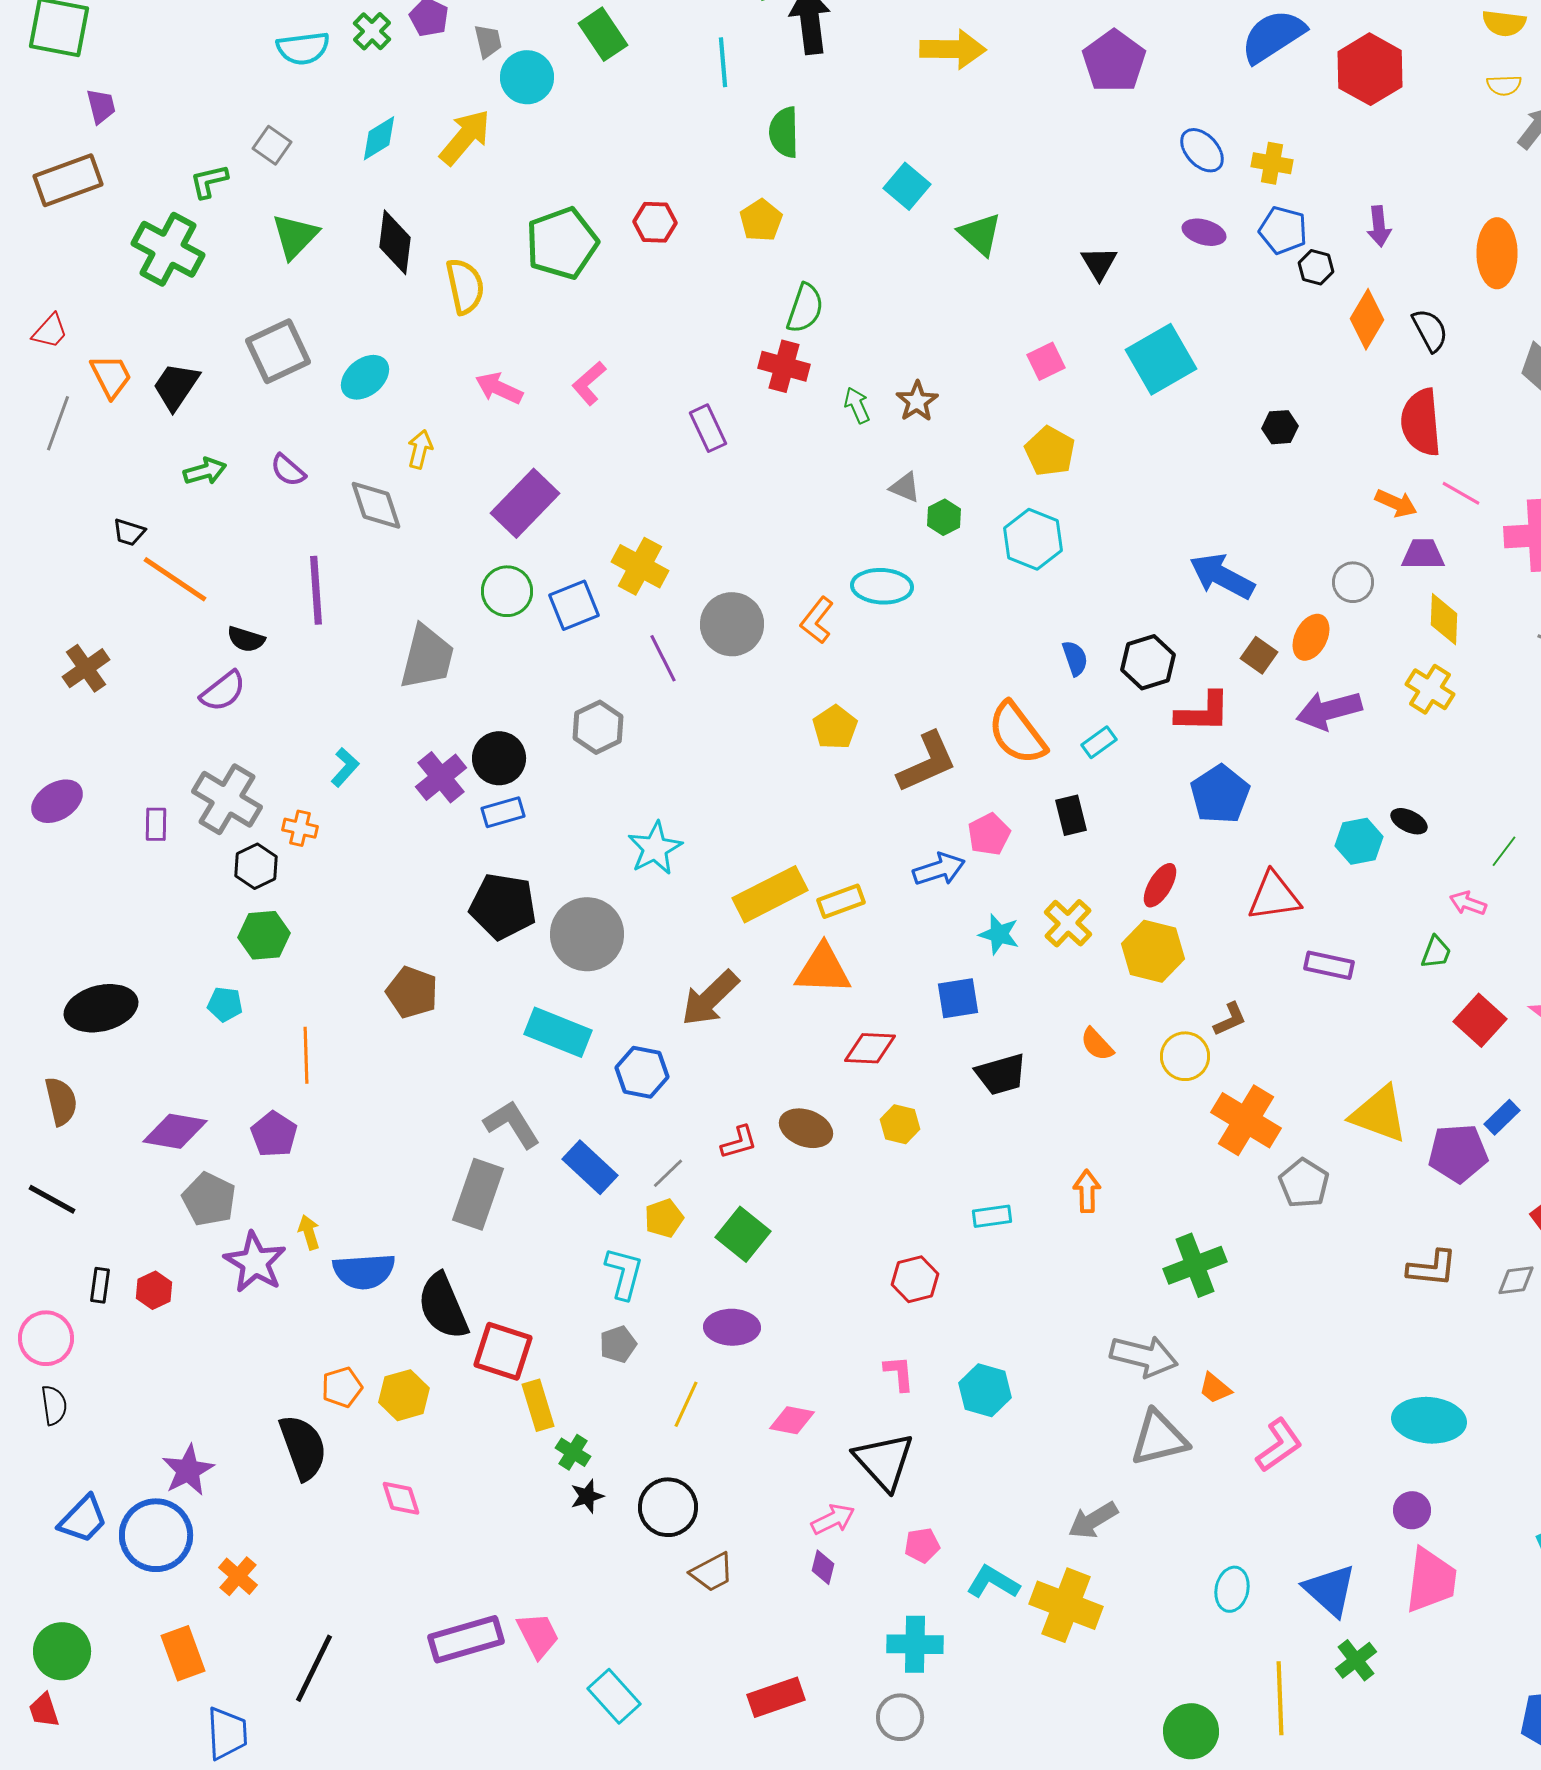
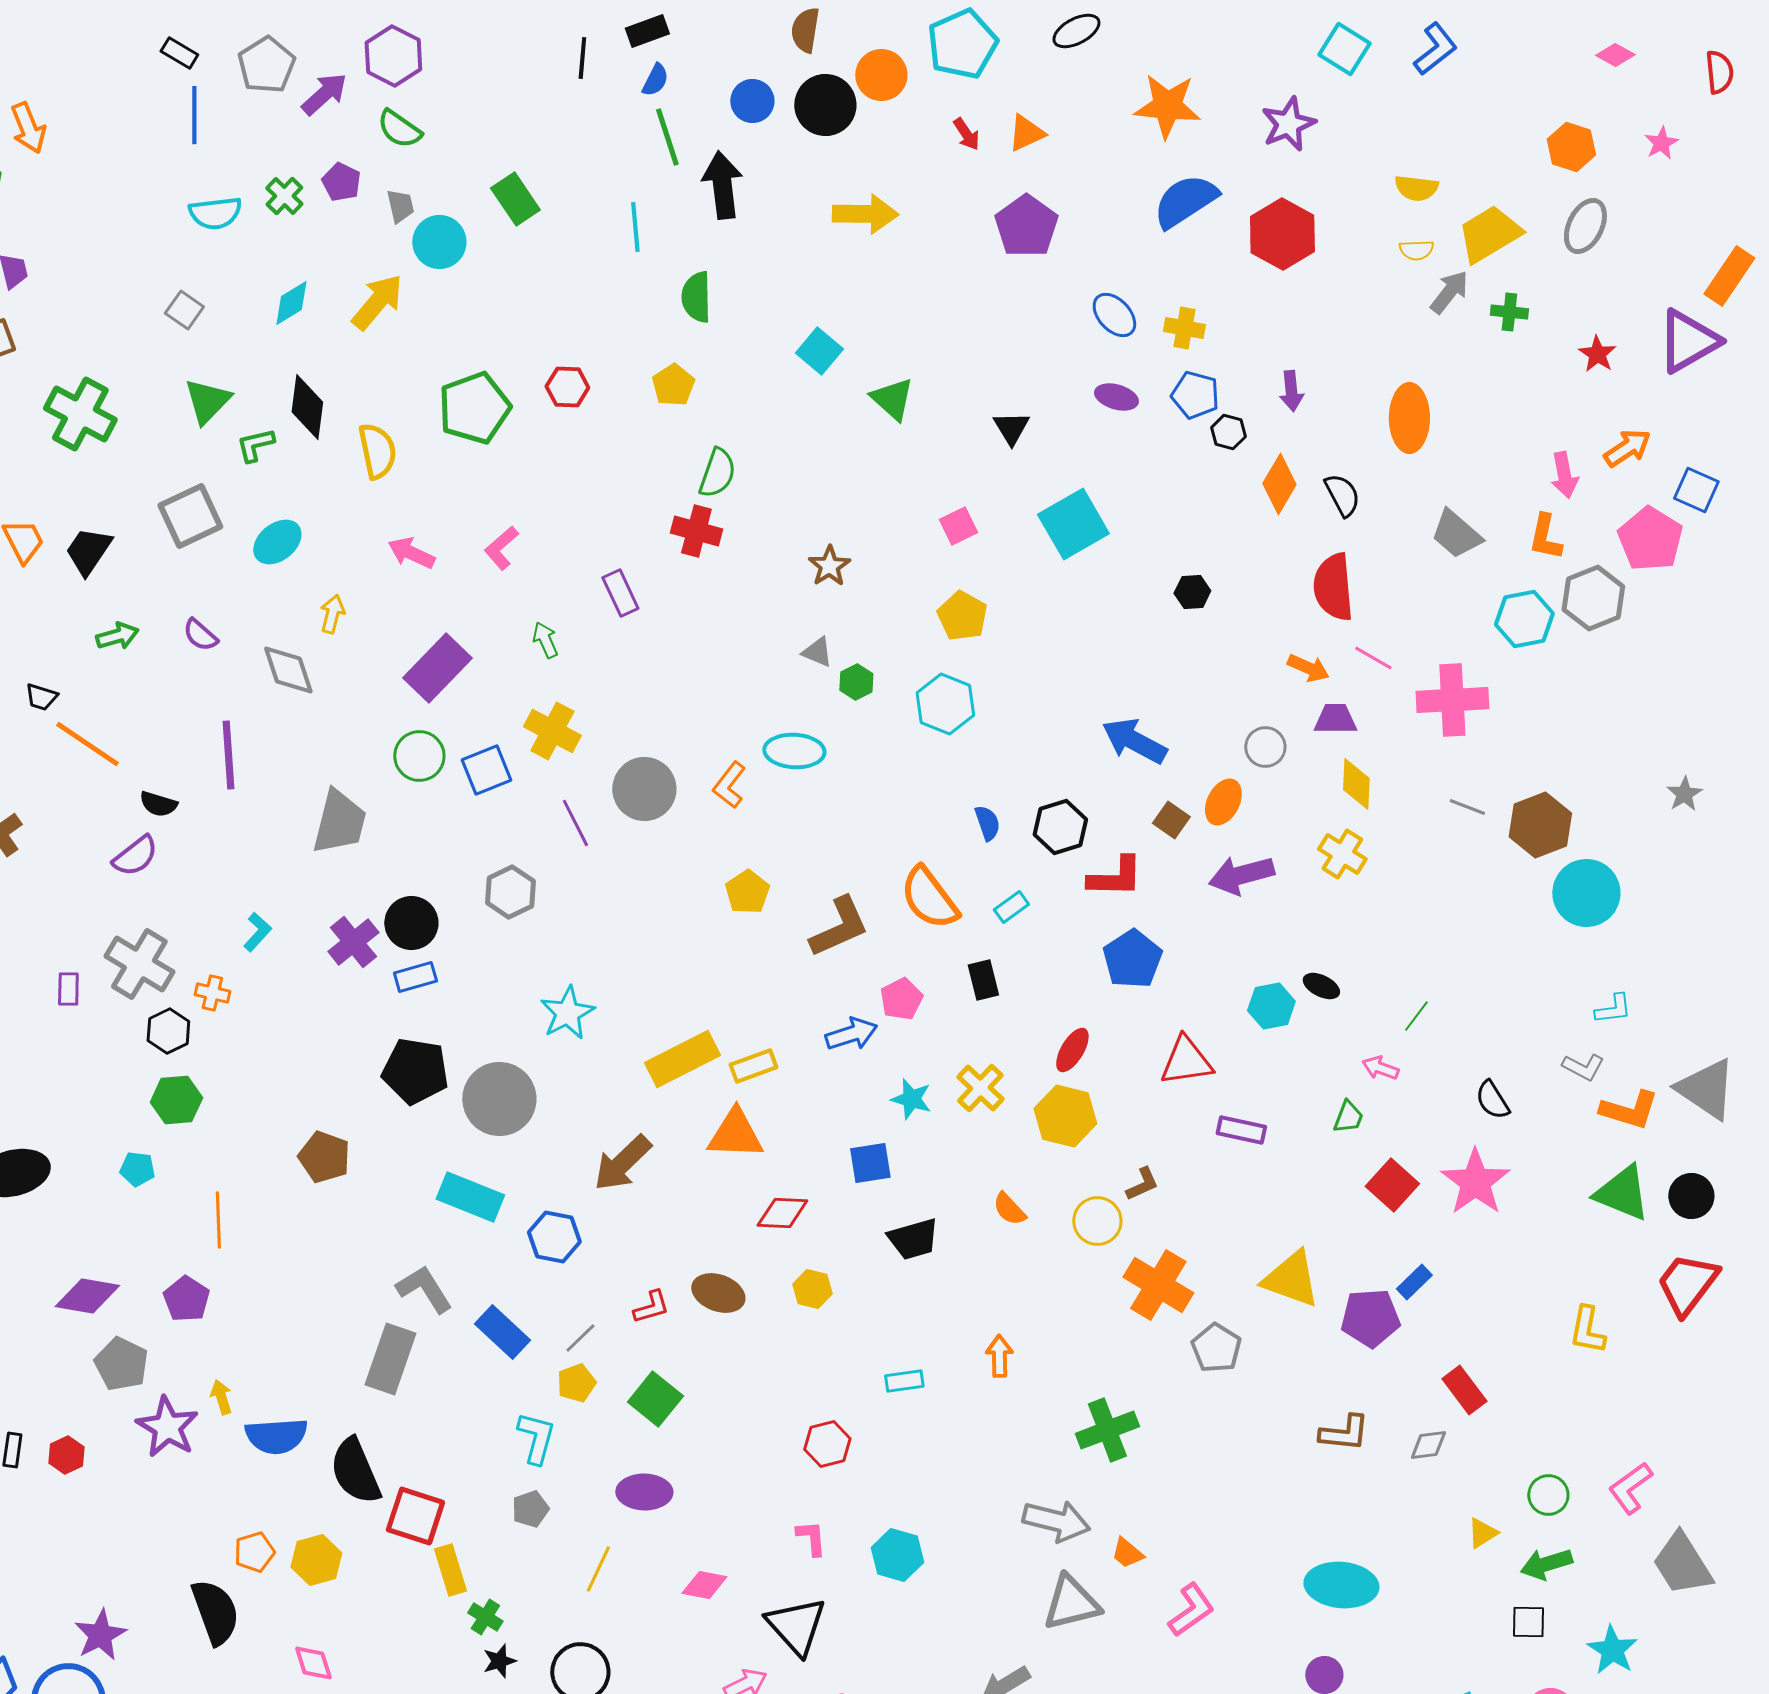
green L-shape: (209, 181) -> (255, 445), moved
green arrow: (857, 405) -> (545, 640), moved

